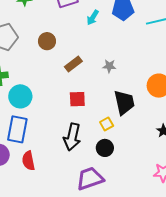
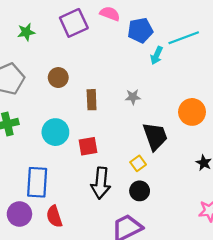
cyan arrow: (93, 18) -> (157, 55), moved
brown rectangle: (73, 64) -> (92, 100), turned -48
cyan circle: (20, 96) -> (55, 132), moved
red square: (77, 99) -> (88, 146), moved

